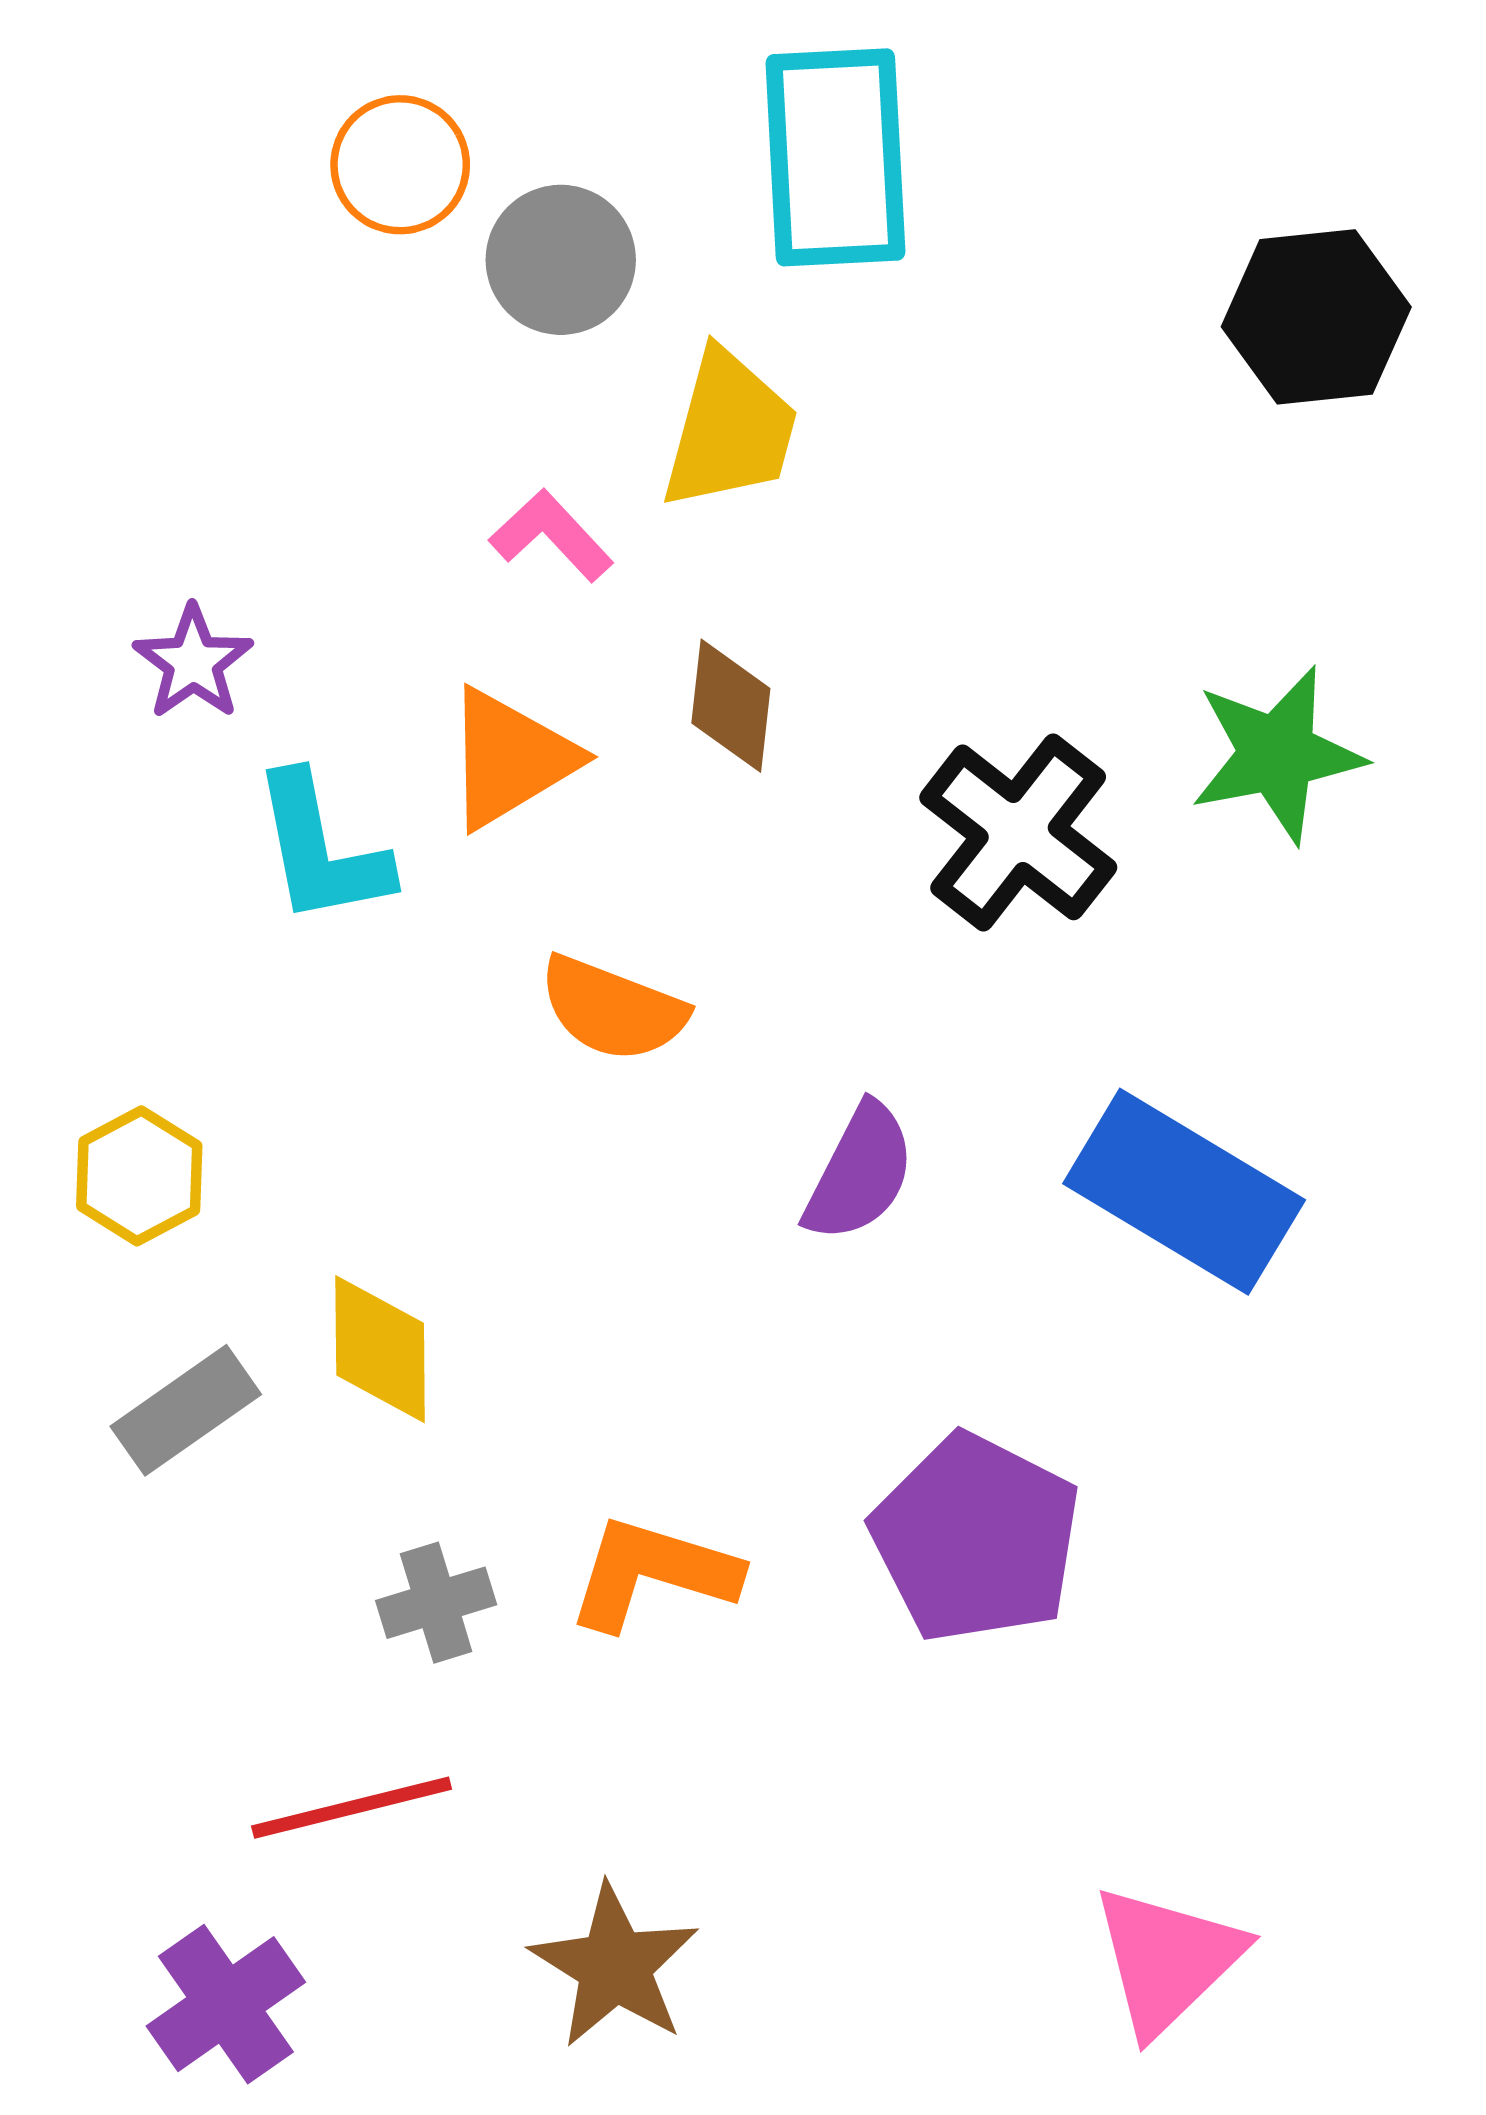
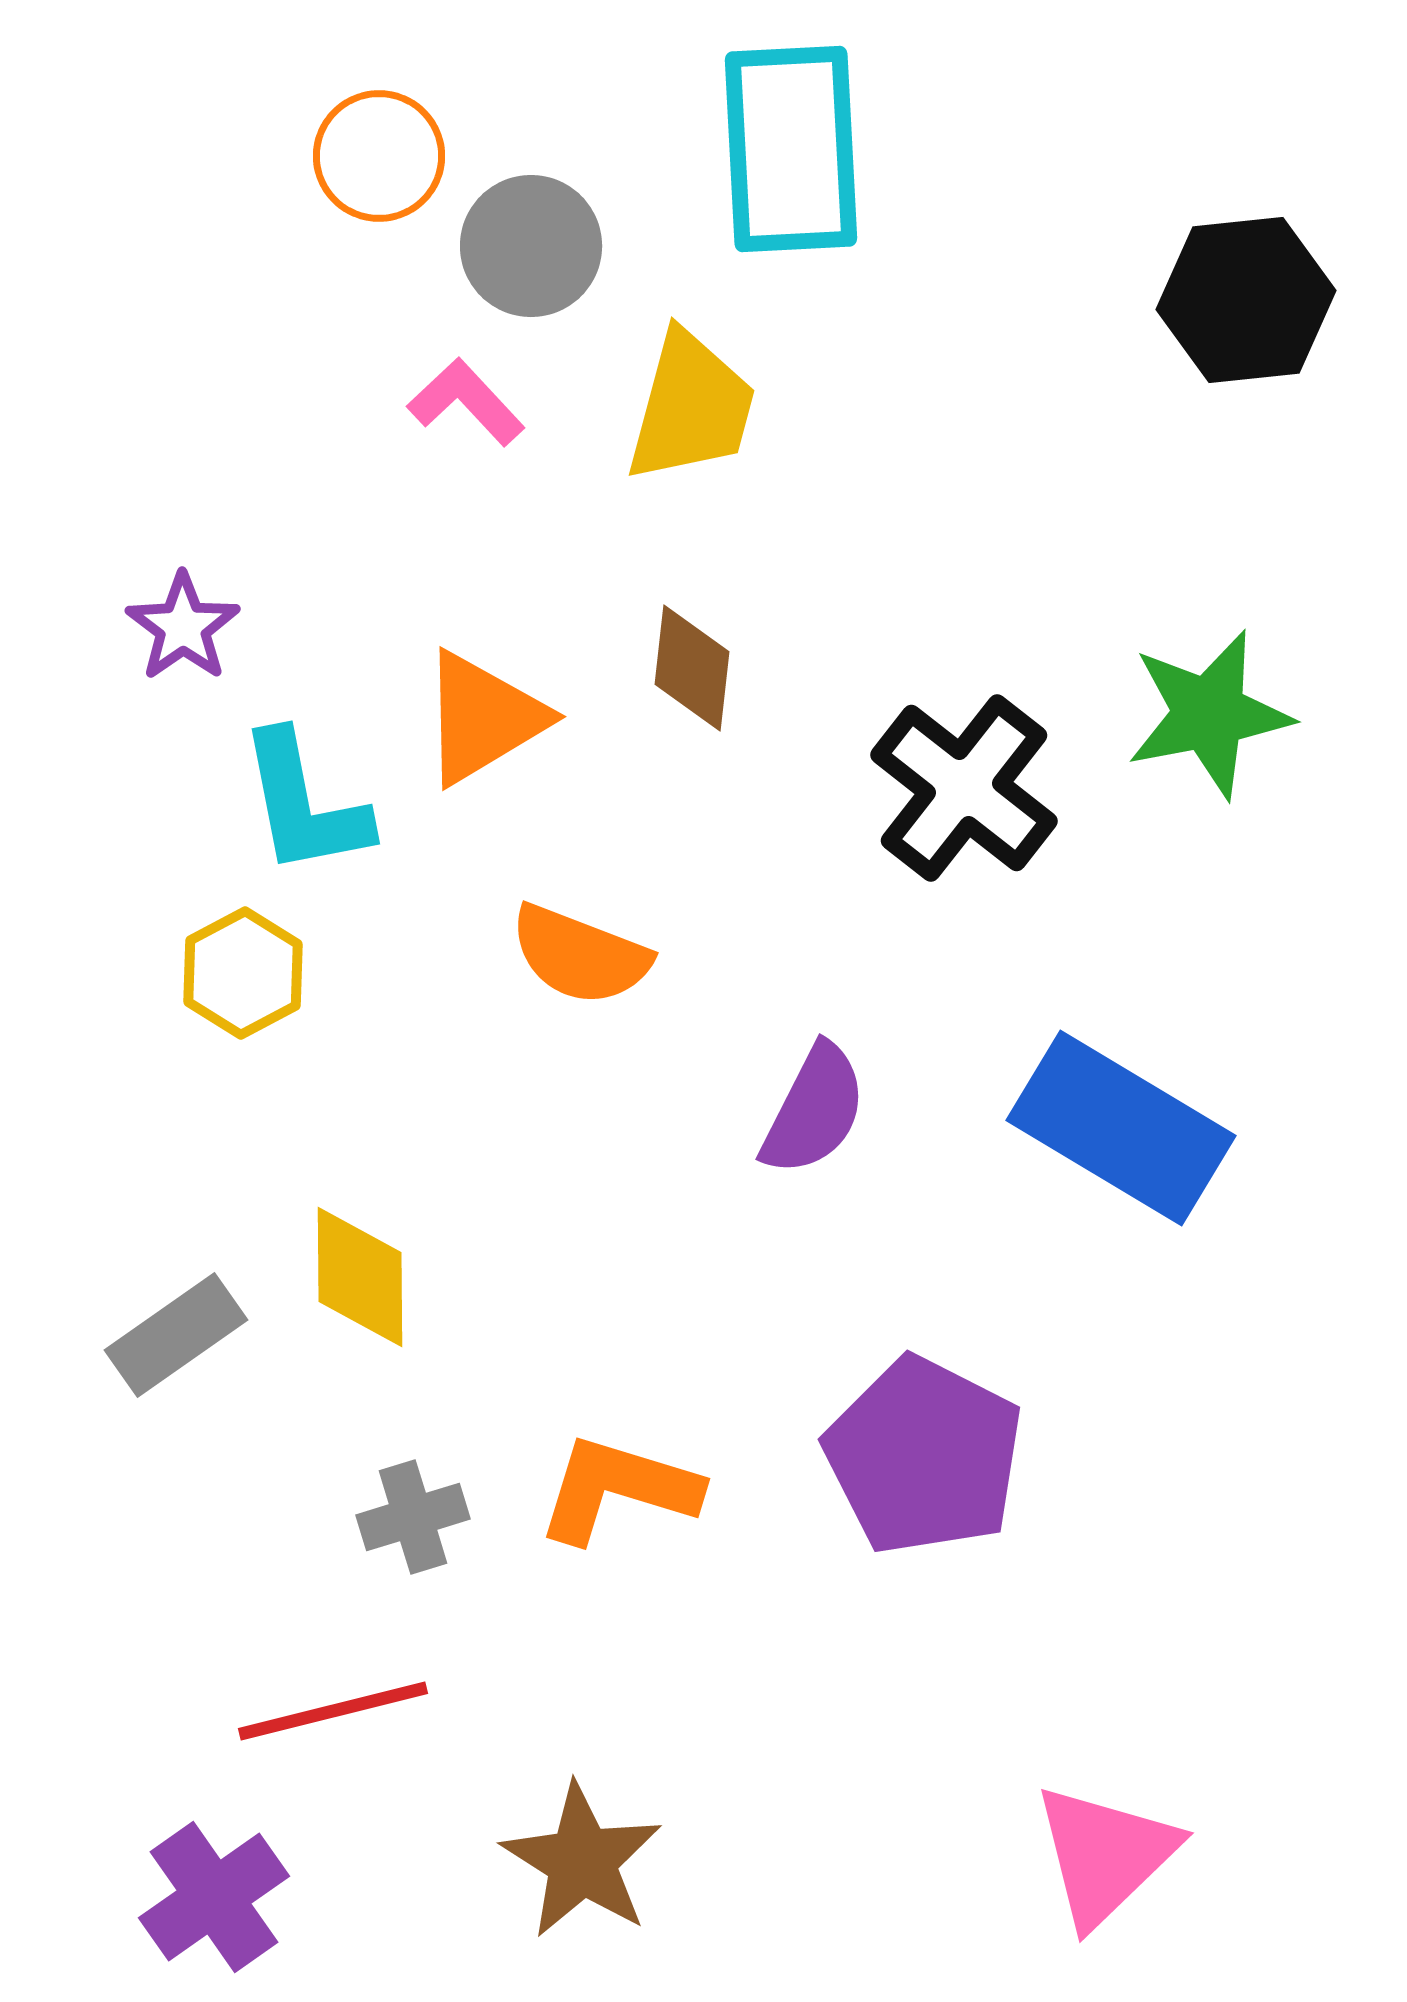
pink L-shape: (551, 536) -> (466, 402), moved
yellow hexagon: (139, 1176) -> (243, 973), moved

